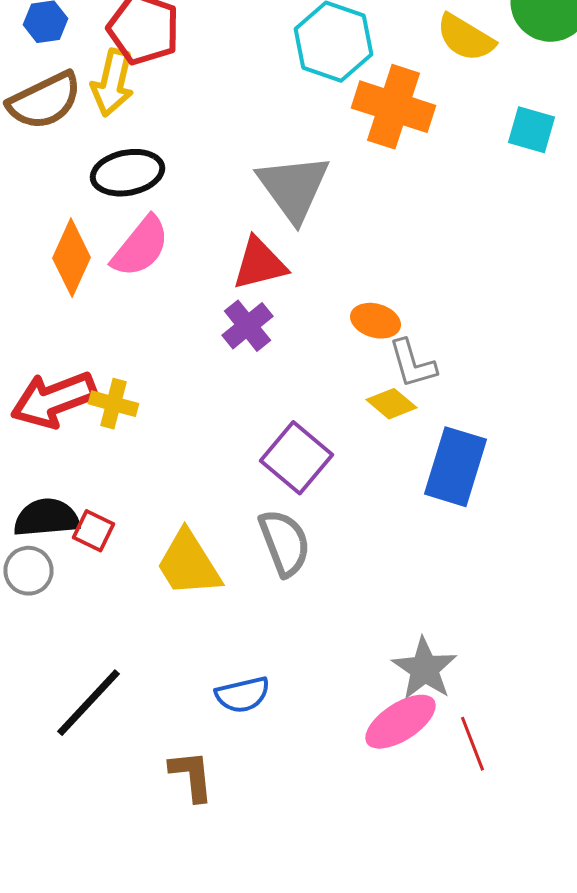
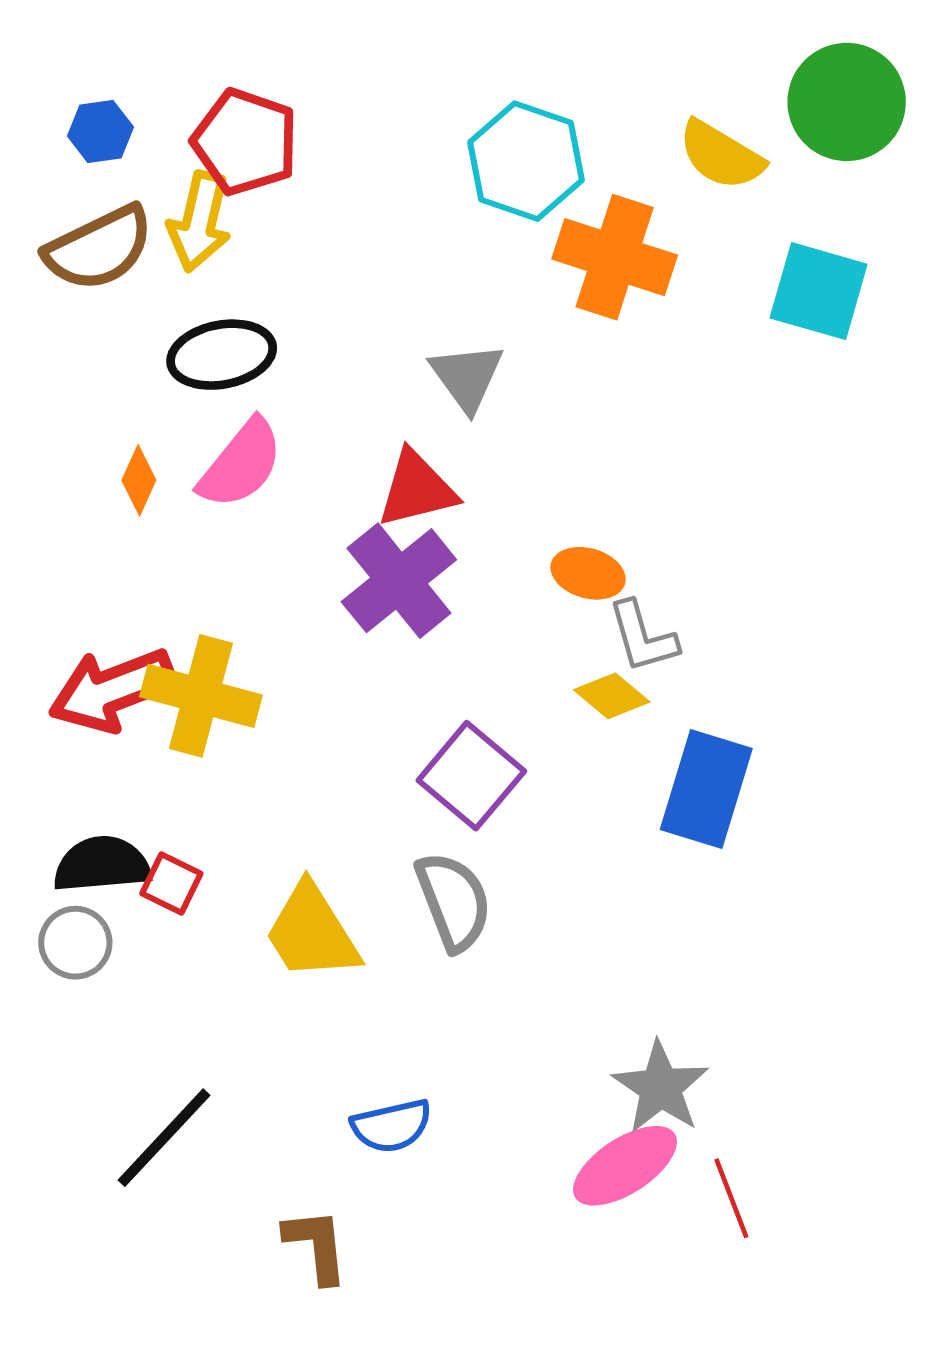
cyan square: (532, 130) -> (819, 291), size x1.4
gray triangle: (294, 188) -> (467, 377), size x0.7
orange diamond: (72, 258) -> (139, 480), size x0.6
purple cross: (248, 326) -> (399, 581), size x1.5
yellow cross: (114, 404) -> (201, 696), size x1.6

